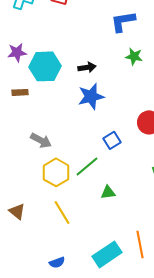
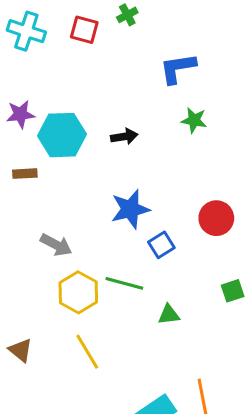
blue star: (91, 96) -> (130, 209), moved
green line: (87, 166) -> (124, 283), turned 55
green triangle: (108, 192) -> (169, 315), moved

